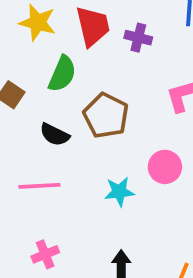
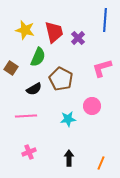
purple cross: (138, 38) -> (78, 38), turned 32
black semicircle: (55, 135) -> (34, 89), turned -56

